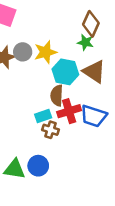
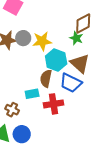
brown diamond: (91, 24) -> (83, 24), turned 30
red cross: (69, 111) -> (53, 104), moved
blue trapezoid: (94, 116) -> (71, 83), moved
brown cross: (50, 130) -> (12, 110), moved

